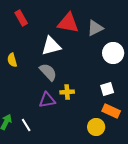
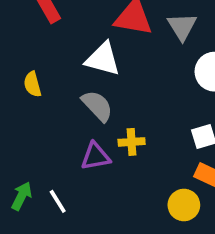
gray triangle: (95, 28) -> (182, 27), turned -36
white triangle: (51, 46) -> (103, 59), turned 30

